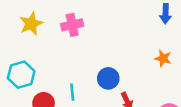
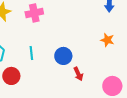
cyan line: (72, 92) -> (31, 53), moved

